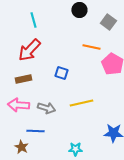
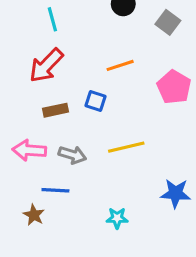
orange line: (91, 47) -> (120, 65), moved, turned -30
brown rectangle: (23, 79) -> (55, 110), moved

